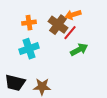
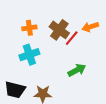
orange arrow: (73, 15) -> (90, 27), moved
green arrow: (79, 50) -> (77, 70), moved

